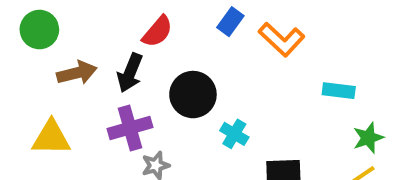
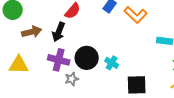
black circle: (193, 95) -> (87, 58), moved
purple cross: (130, 128) -> (59, 60), turned 30

